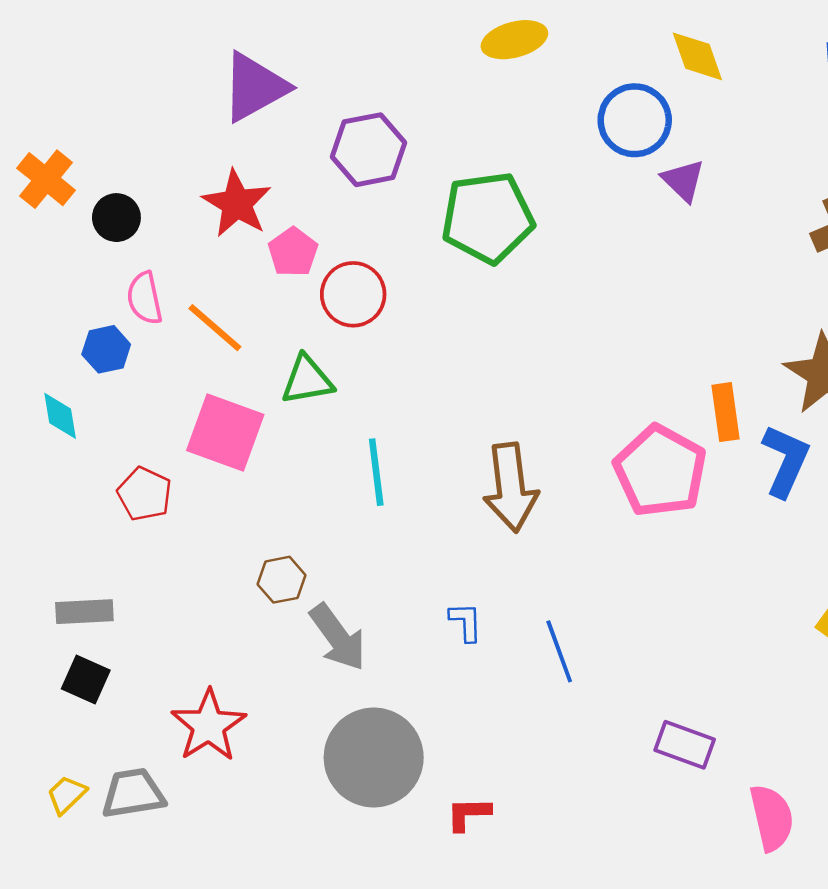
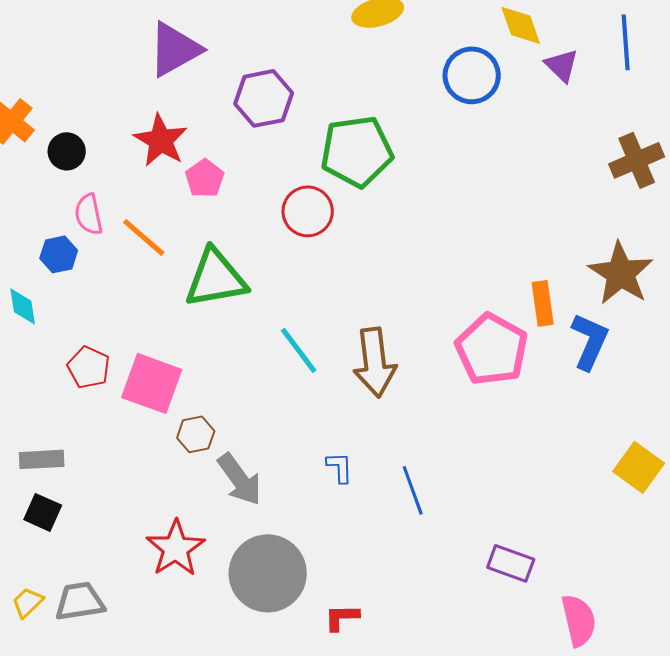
purple triangle: (683, 180) -> (562, 65), moved
red circle: (353, 294) -> (308, 211), moved
green triangle: (307, 380) -> (216, 278), size x1.5
pink square: (225, 433) -> (152, 383), moved
cyan line: (376, 472) -> (299, 350), moved, turned -30
red star: (209, 726) -> (176, 548), moved

